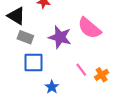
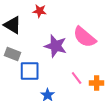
gray rectangle: (25, 37) -> (13, 54), moved
orange cross: (102, 75) -> (97, 83), turned 32

